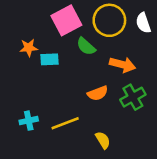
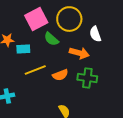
white semicircle: (143, 23) -> (95, 34), moved
green cross: (133, 97) -> (87, 78), turned 36
yellow line: (65, 123) -> (35, 70), moved

